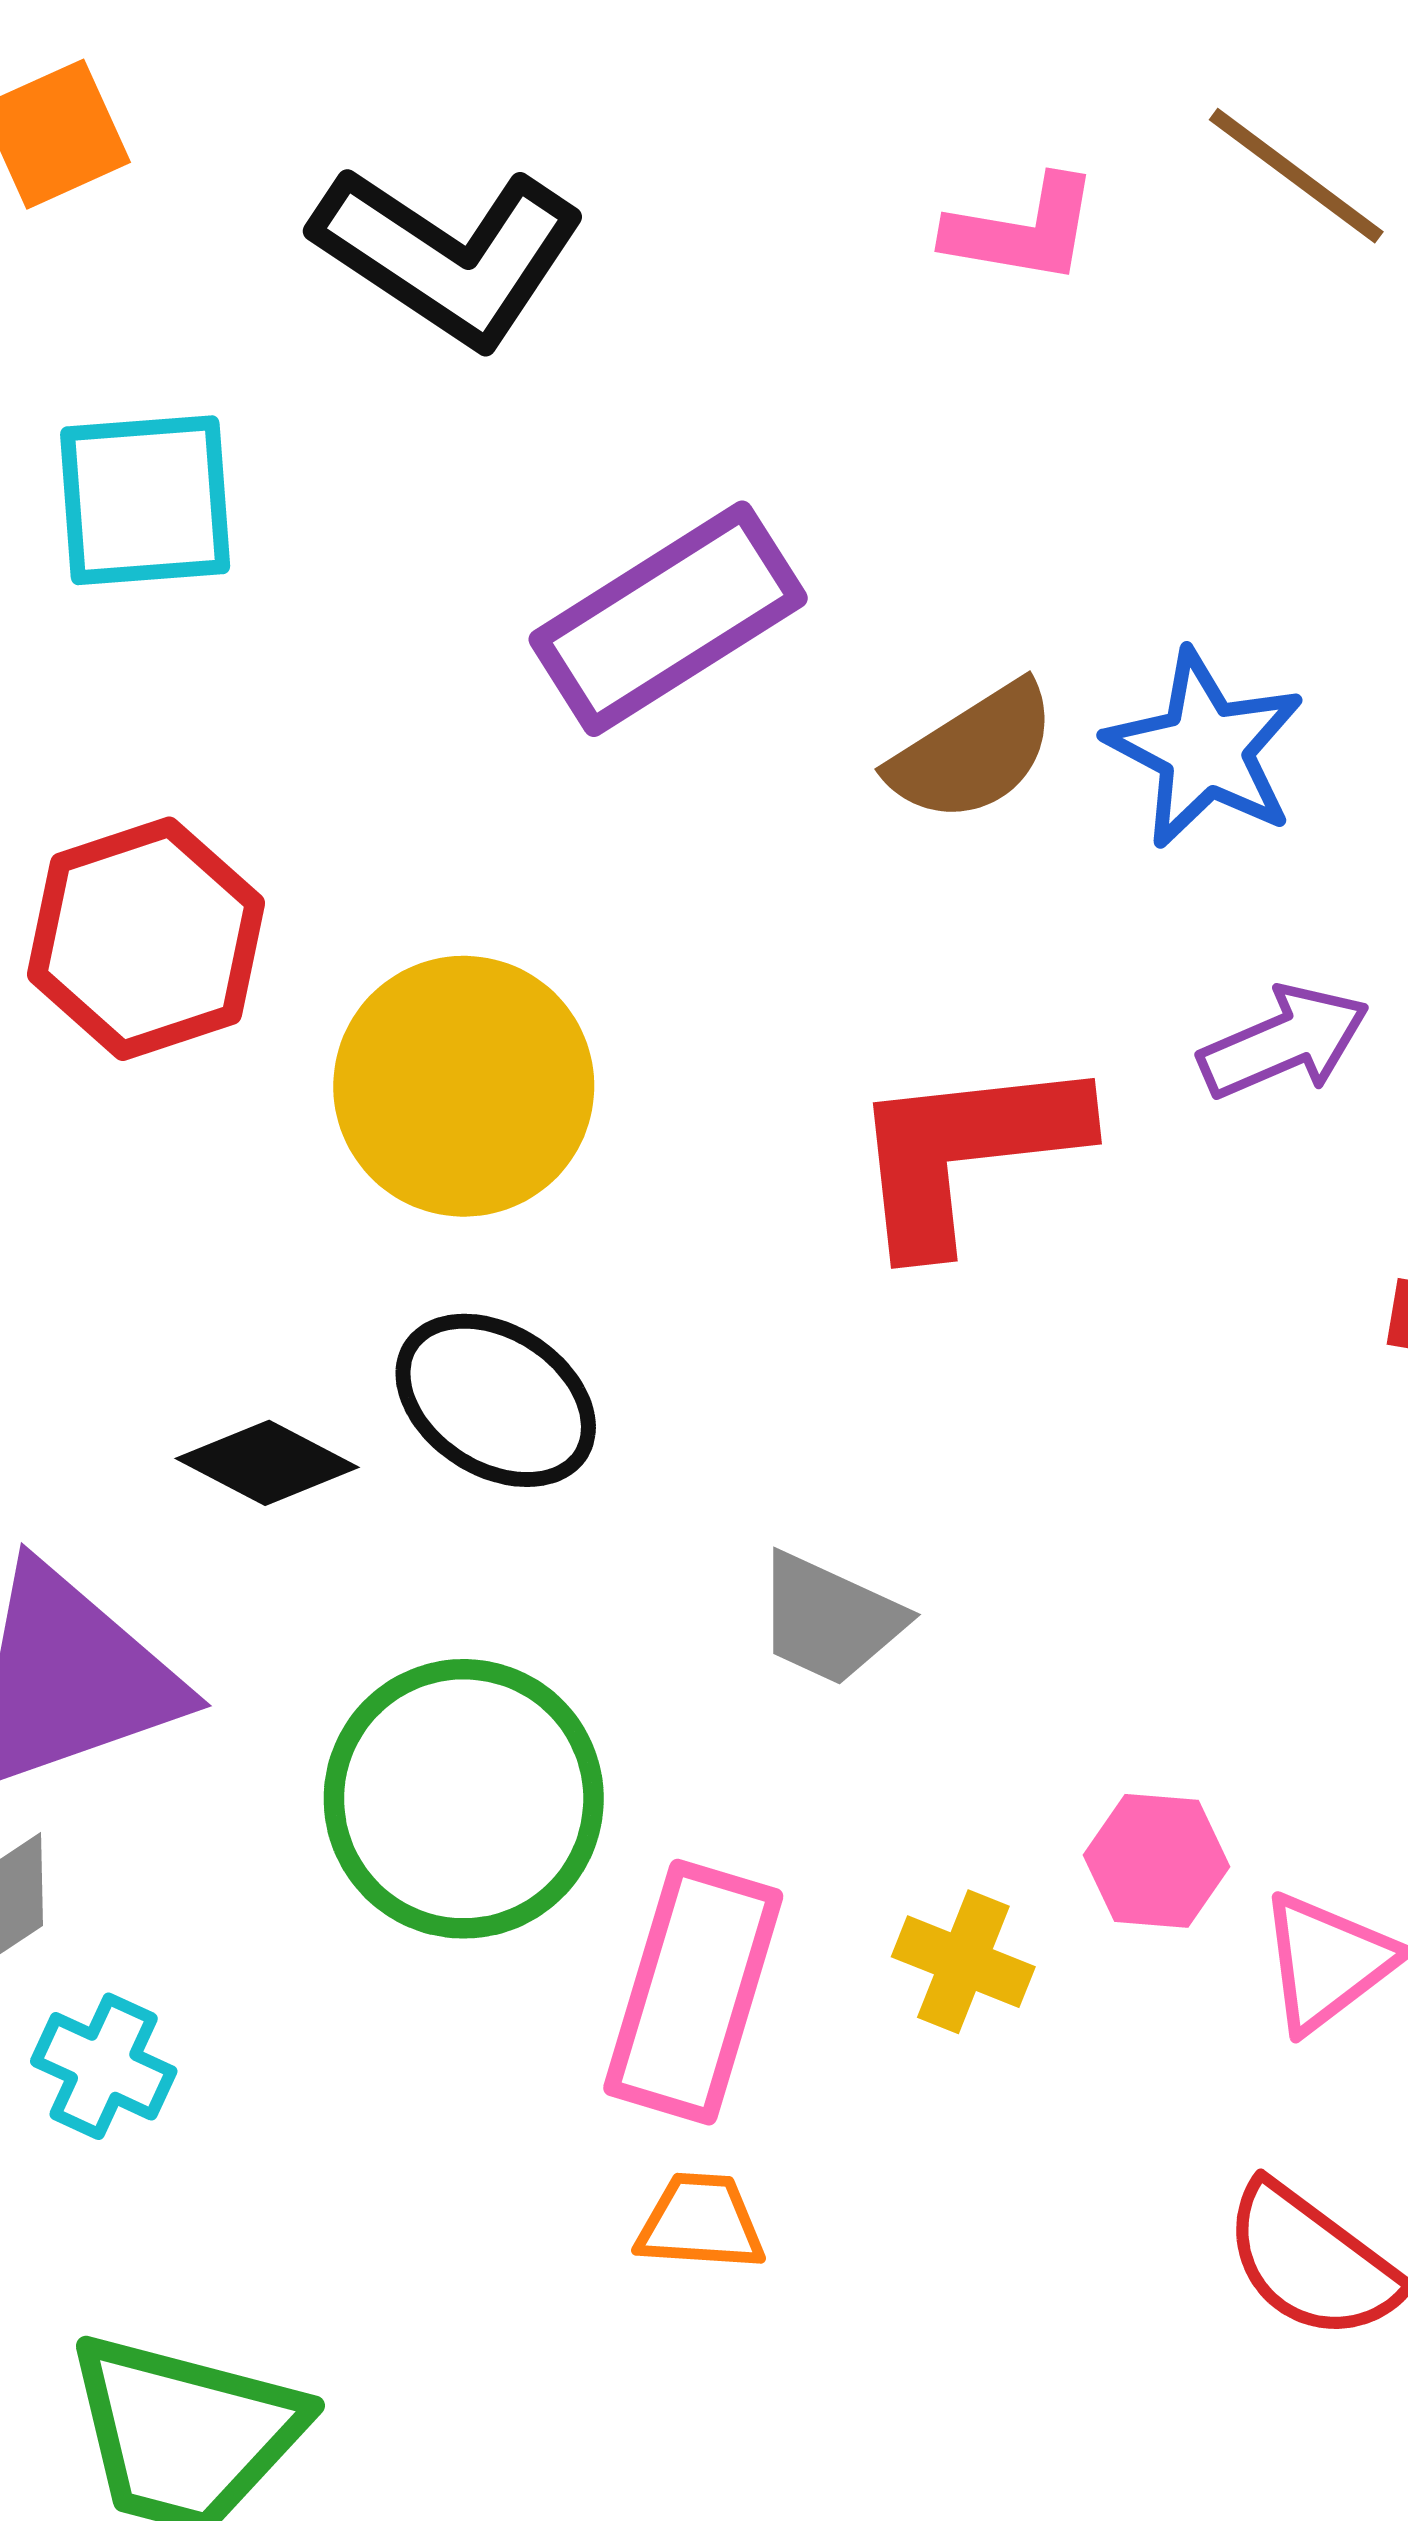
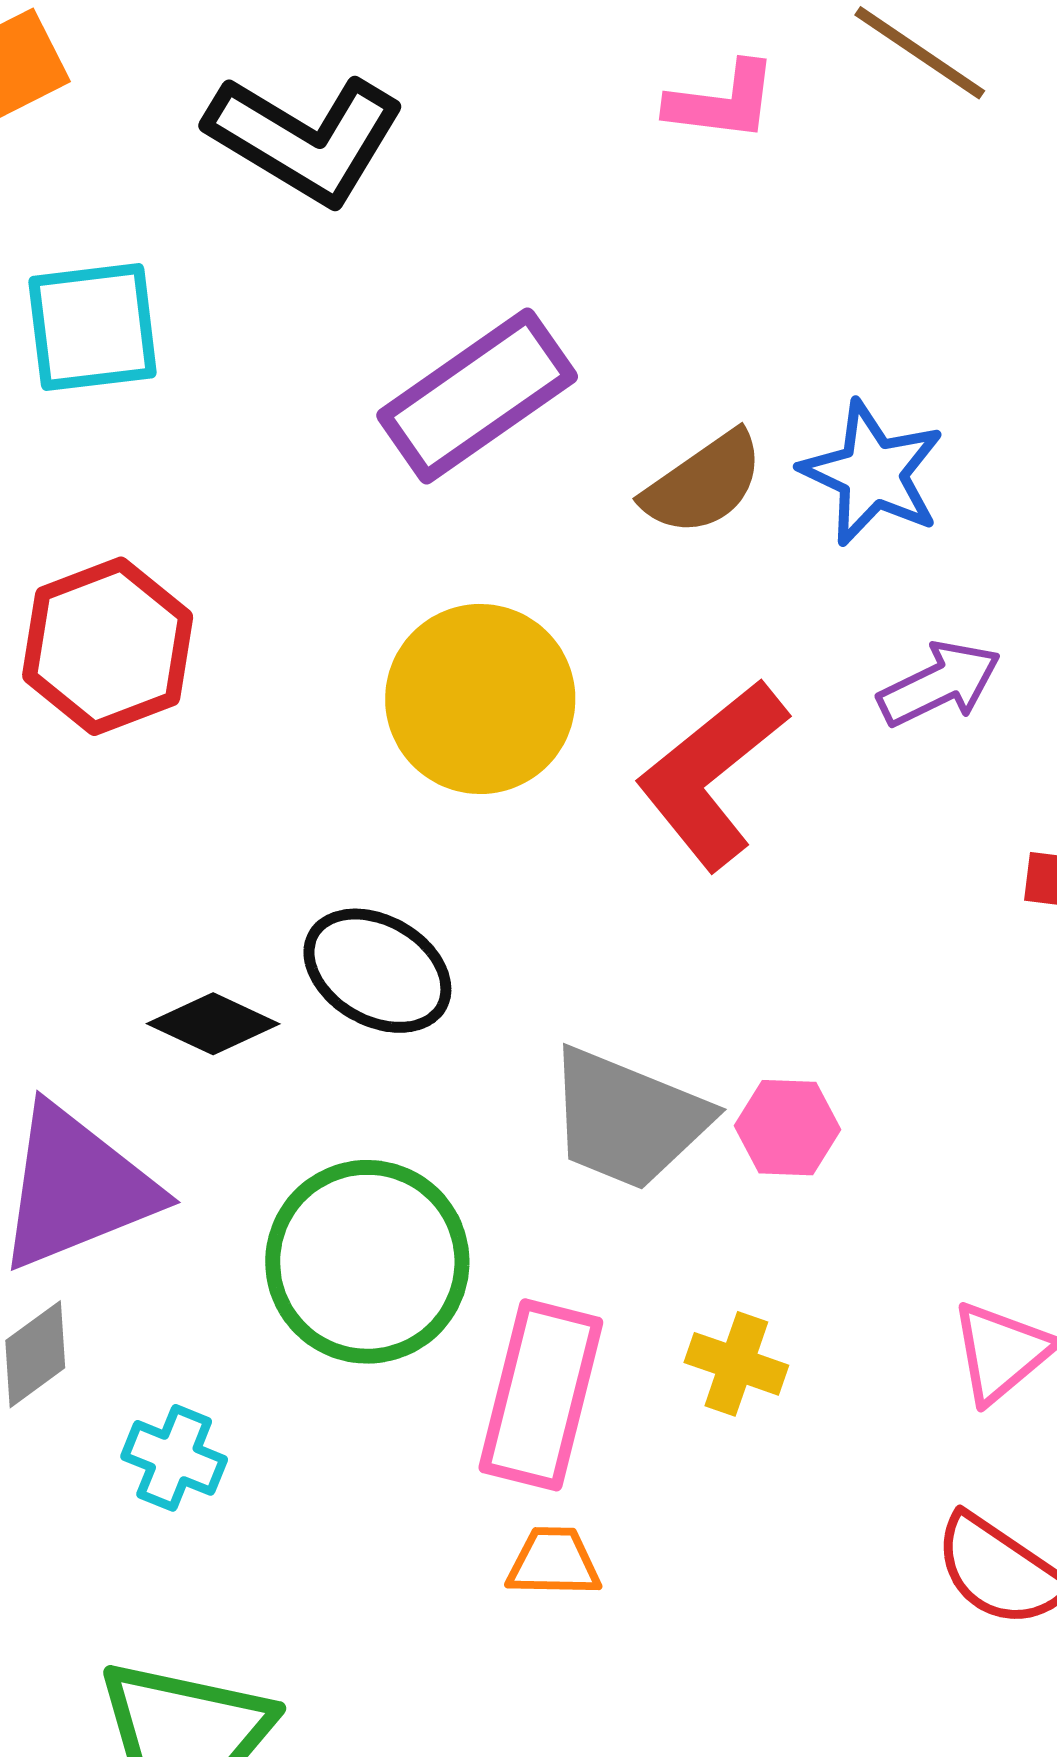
yellow circle: (464, 1086) -> (480, 699), moved
red L-shape: (966, 1152) -> (712, 774), turned -30
gray trapezoid: (829, 1619) -> (628, 1119), size x1.5
pink hexagon: (1157, 1861) -> (788, 1128), moved
cyan cross: (104, 2066) -> (174, 1458), moved

